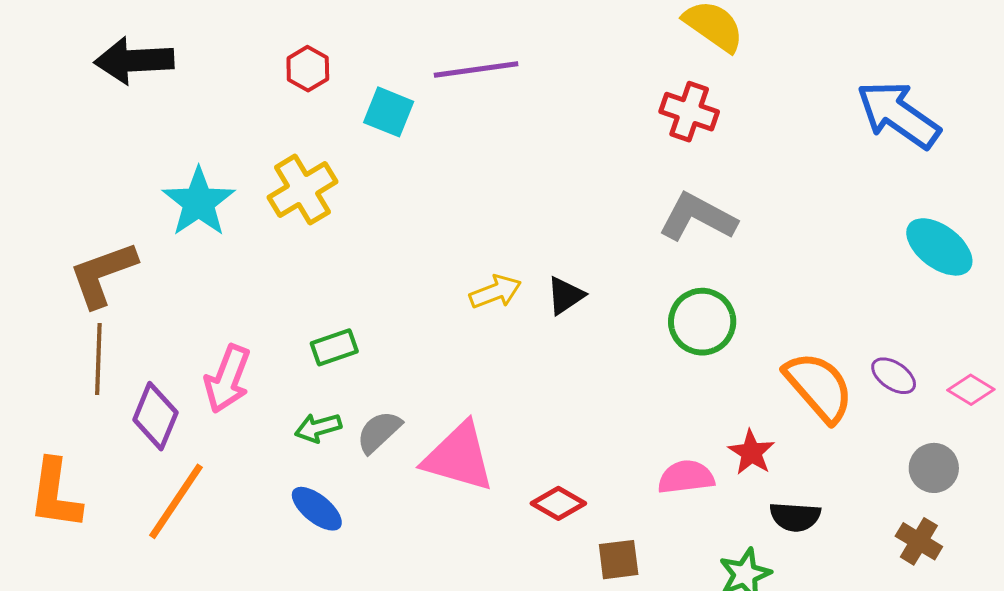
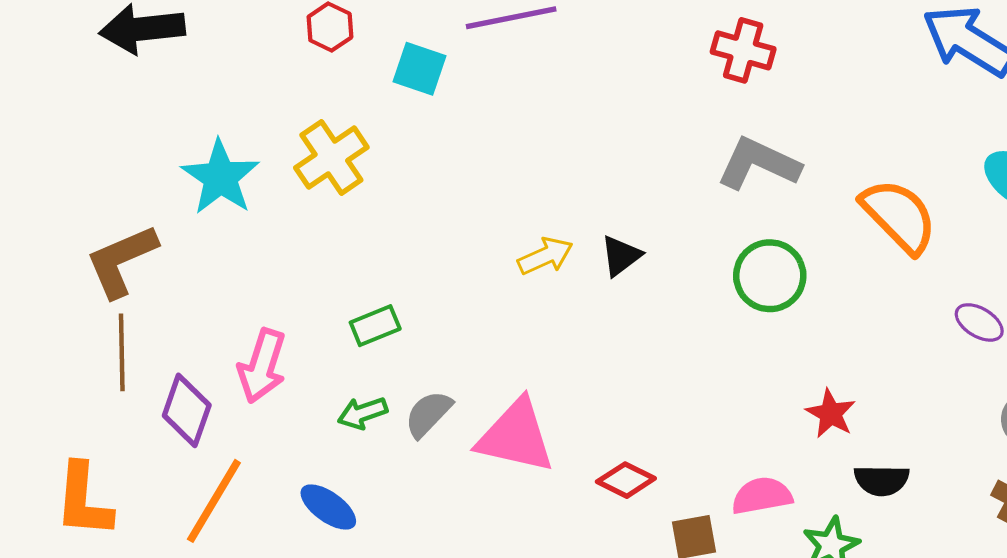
orange semicircle: (819, 387) -> (899, 216), moved
pink semicircle: (686, 477) -> (762, 496), moved
blue ellipse: (317, 509) -> (328, 507), moved

